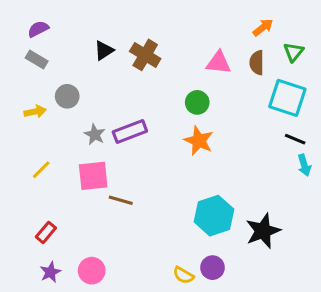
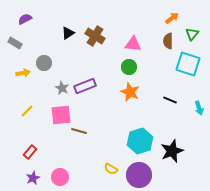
gray rectangle: (37, 60) -> (15, 43), moved
pink triangle: (219, 63) -> (133, 44), moved
black line: (295, 139) -> (170, 100), moved
purple circle: (213, 268) -> (139, 175), size x1.6
yellow semicircle: (183, 275) -> (111, 169), moved

